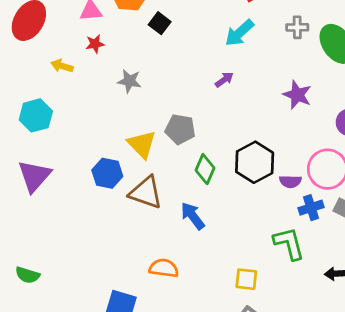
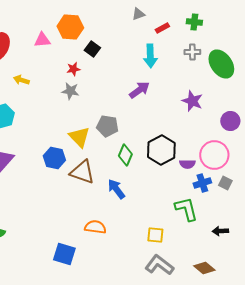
cyan arrow: (239, 33) -> (150, 56), turned -50
red star: (95, 44) -> (73, 69), moved
purple arrow: (224, 80) -> (139, 90), size x1.5

